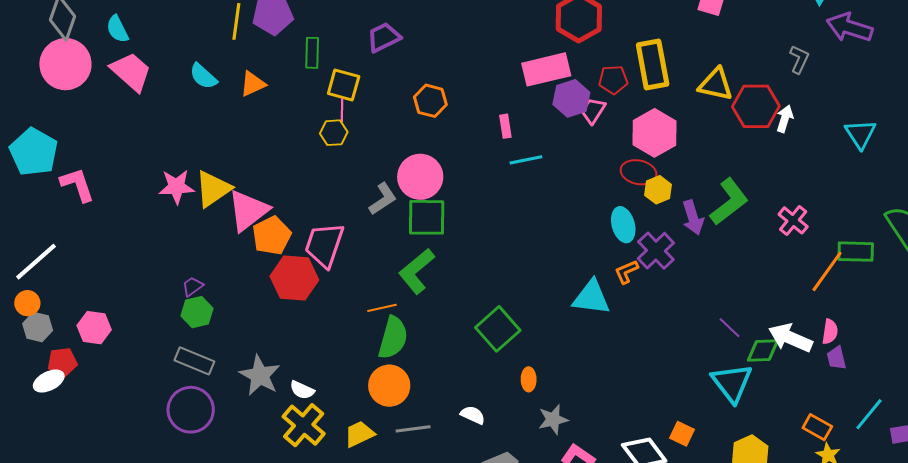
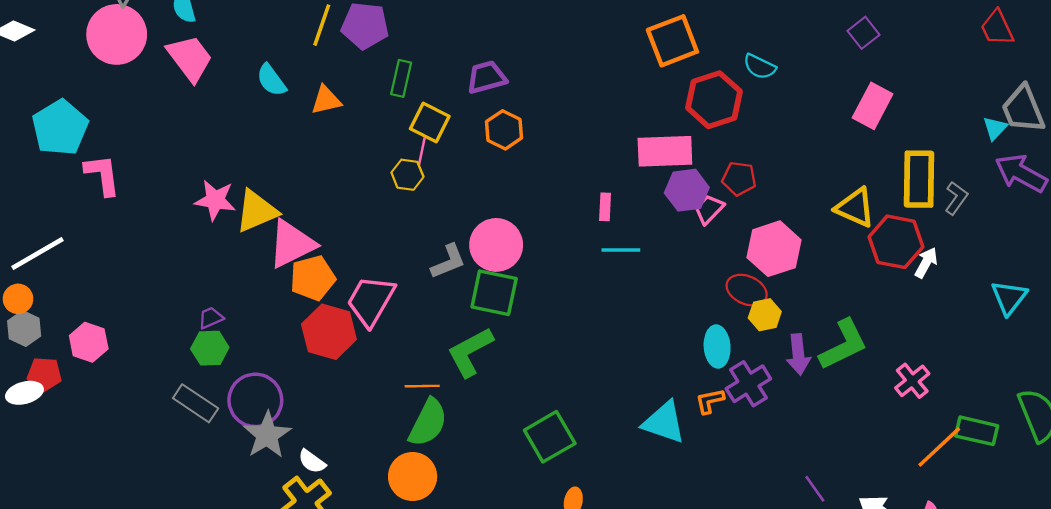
yellow rectangle: (653, 64) -> (919, 179), moved
orange hexagon: (430, 101) -> (504, 130), moved
purple circle: (191, 410) -> (255, 400), moved

